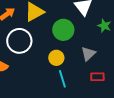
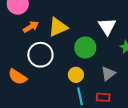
red rectangle: (97, 77) -> (103, 97), moved

